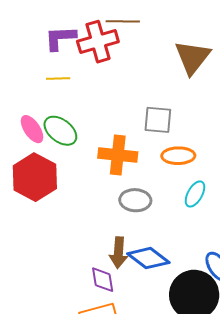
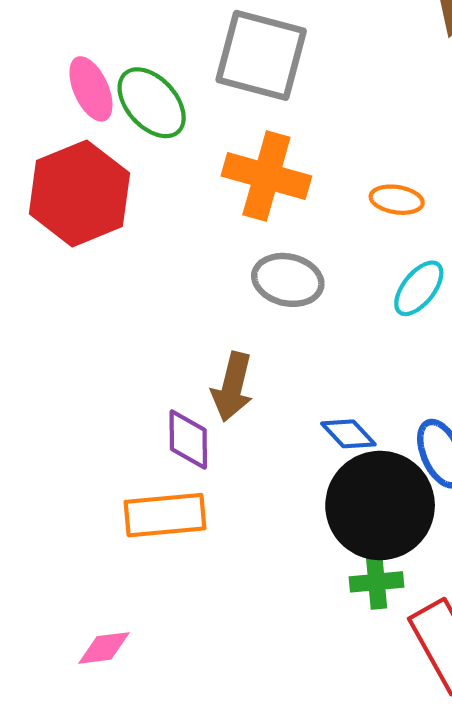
gray square: (158, 120) -> (261, 55), moved, size x1.4
orange ellipse: (178, 156) -> (397, 200), size x0.7
blue diamond: (148, 258) -> (348, 434), moved, size x0.6

